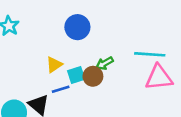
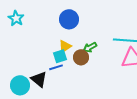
yellow triangle: (54, 65) -> (65, 46), moved
cyan square: (76, 75) -> (60, 56), moved

